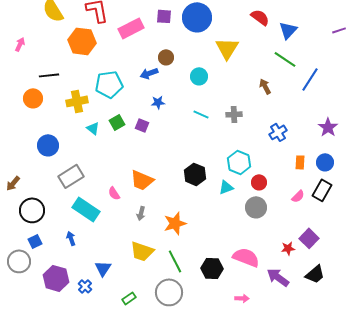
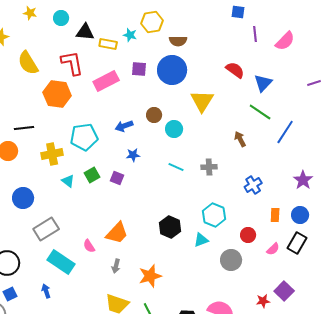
brown circle: (166, 57) -> (154, 115), moved
orange trapezoid: (142, 180) -> (117, 233), turned -70
red circle: (259, 182) -> (248, 235), moved

